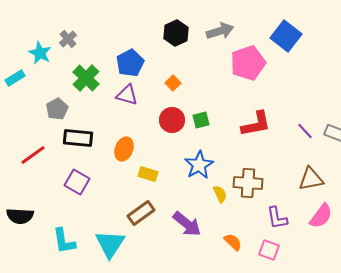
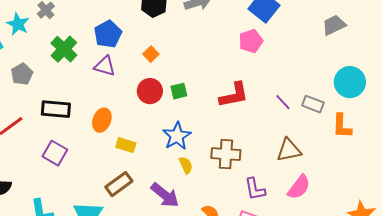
pink pentagon: (248, 63) -> (251, 41), moved, size x0.7
gray pentagon: (57, 109) -> (22, 74), moved
yellow semicircle: (220, 194) -> (186, 165), moved

